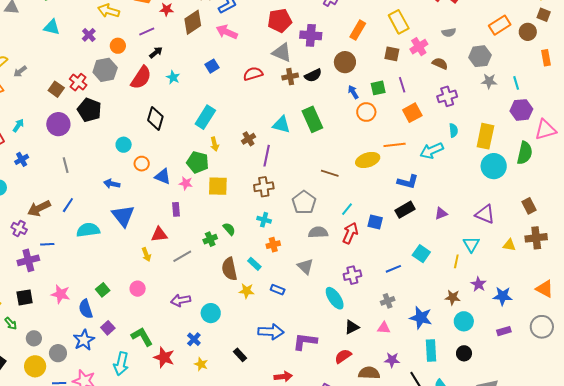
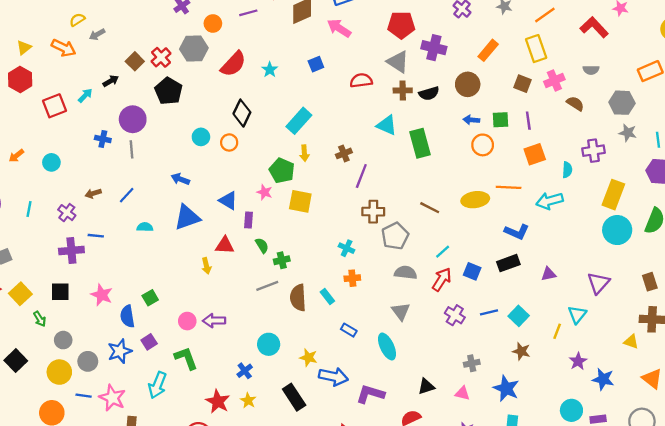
black arrow: (156, 52) -> (111, 81), moved
blue arrow: (353, 92) -> (471, 120), turned -64
purple cross: (447, 96) -> (594, 151), moved
purple circle: (58, 124) -> (133, 119), moved
cyan triangle: (281, 125) -> (387, 125), moved
cyan semicircle: (453, 130) -> (567, 170), moved
blue cross: (22, 159) -> (103, 139), moved, turned 32
orange circle: (142, 164) -> (229, 142), moved
blue triangle: (163, 176) -> (228, 201), moved
brown cross: (264, 187) -> (373, 212), moved
brown arrow: (39, 208) -> (93, 193), size x0.6
purple triangle: (485, 214) -> (598, 283), turned 40
blue triangle: (123, 216) -> (187, 217), turned 40
green semicircle: (229, 229) -> (262, 245), moved
cyan semicircle: (88, 230) -> (145, 227), size x0.6
yellow triangle: (509, 245) -> (631, 342), moved
gray line: (182, 256) -> (267, 286), moved
gray triangle: (305, 266) -> (401, 311), moved
blue line: (393, 269) -> (489, 312), moved
purple cross: (352, 275) -> (455, 315), moved, turned 36
pink circle: (138, 289) -> (187, 321), moved
yellow star: (247, 291) -> (308, 357), moved
brown star: (453, 297) -> (521, 351), moved
cyan ellipse: (335, 298) -> (387, 347), moved
purple arrow: (181, 300) -> (214, 321), moved
cyan circle: (464, 321) -> (571, 410), moved
black rectangle: (240, 355) -> (294, 397), size x1.6
red star: (164, 357) -> (218, 402), moved

